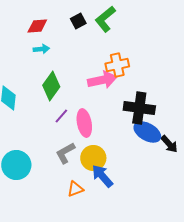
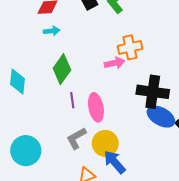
pink arrow: (102, 80) -> (115, 63), size x0.7
purple line: (61, 116) -> (72, 100), turned -49

